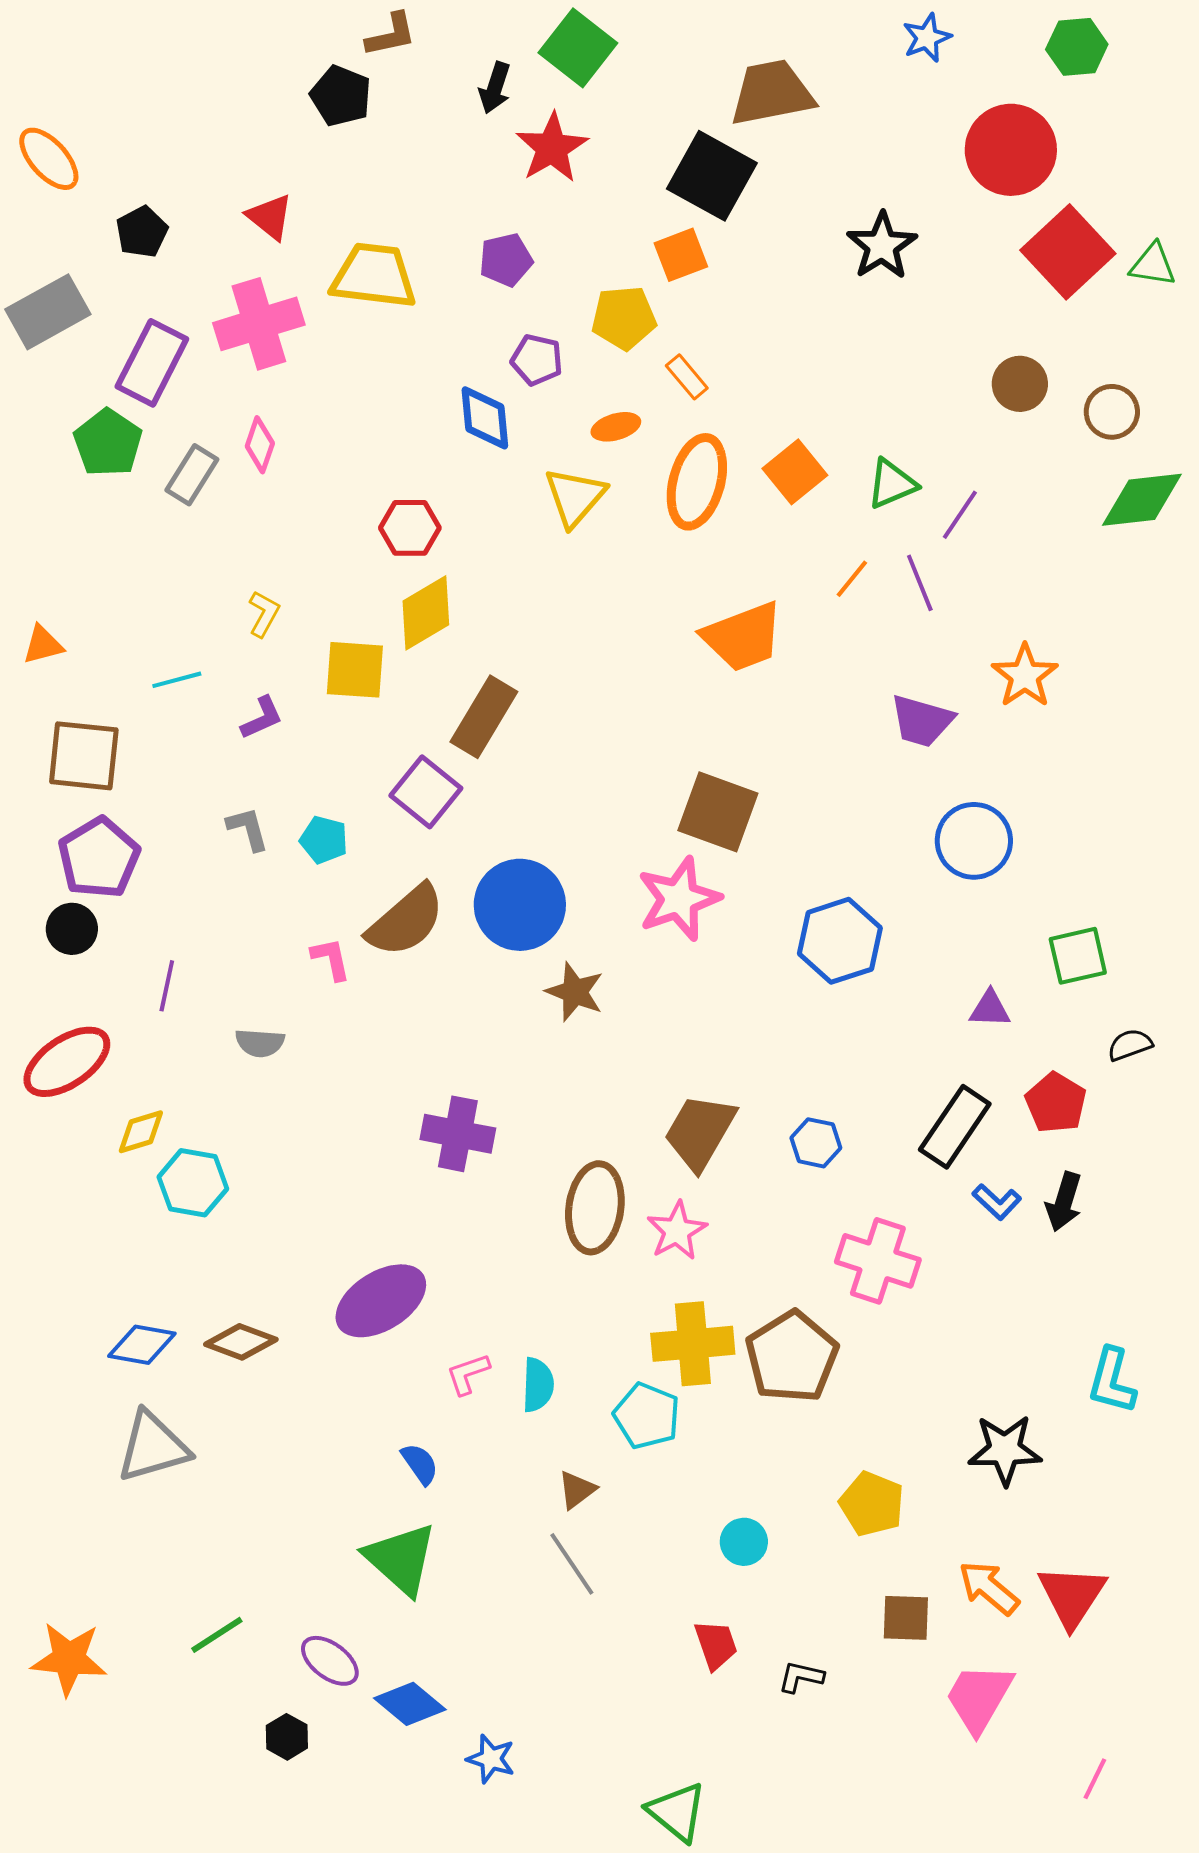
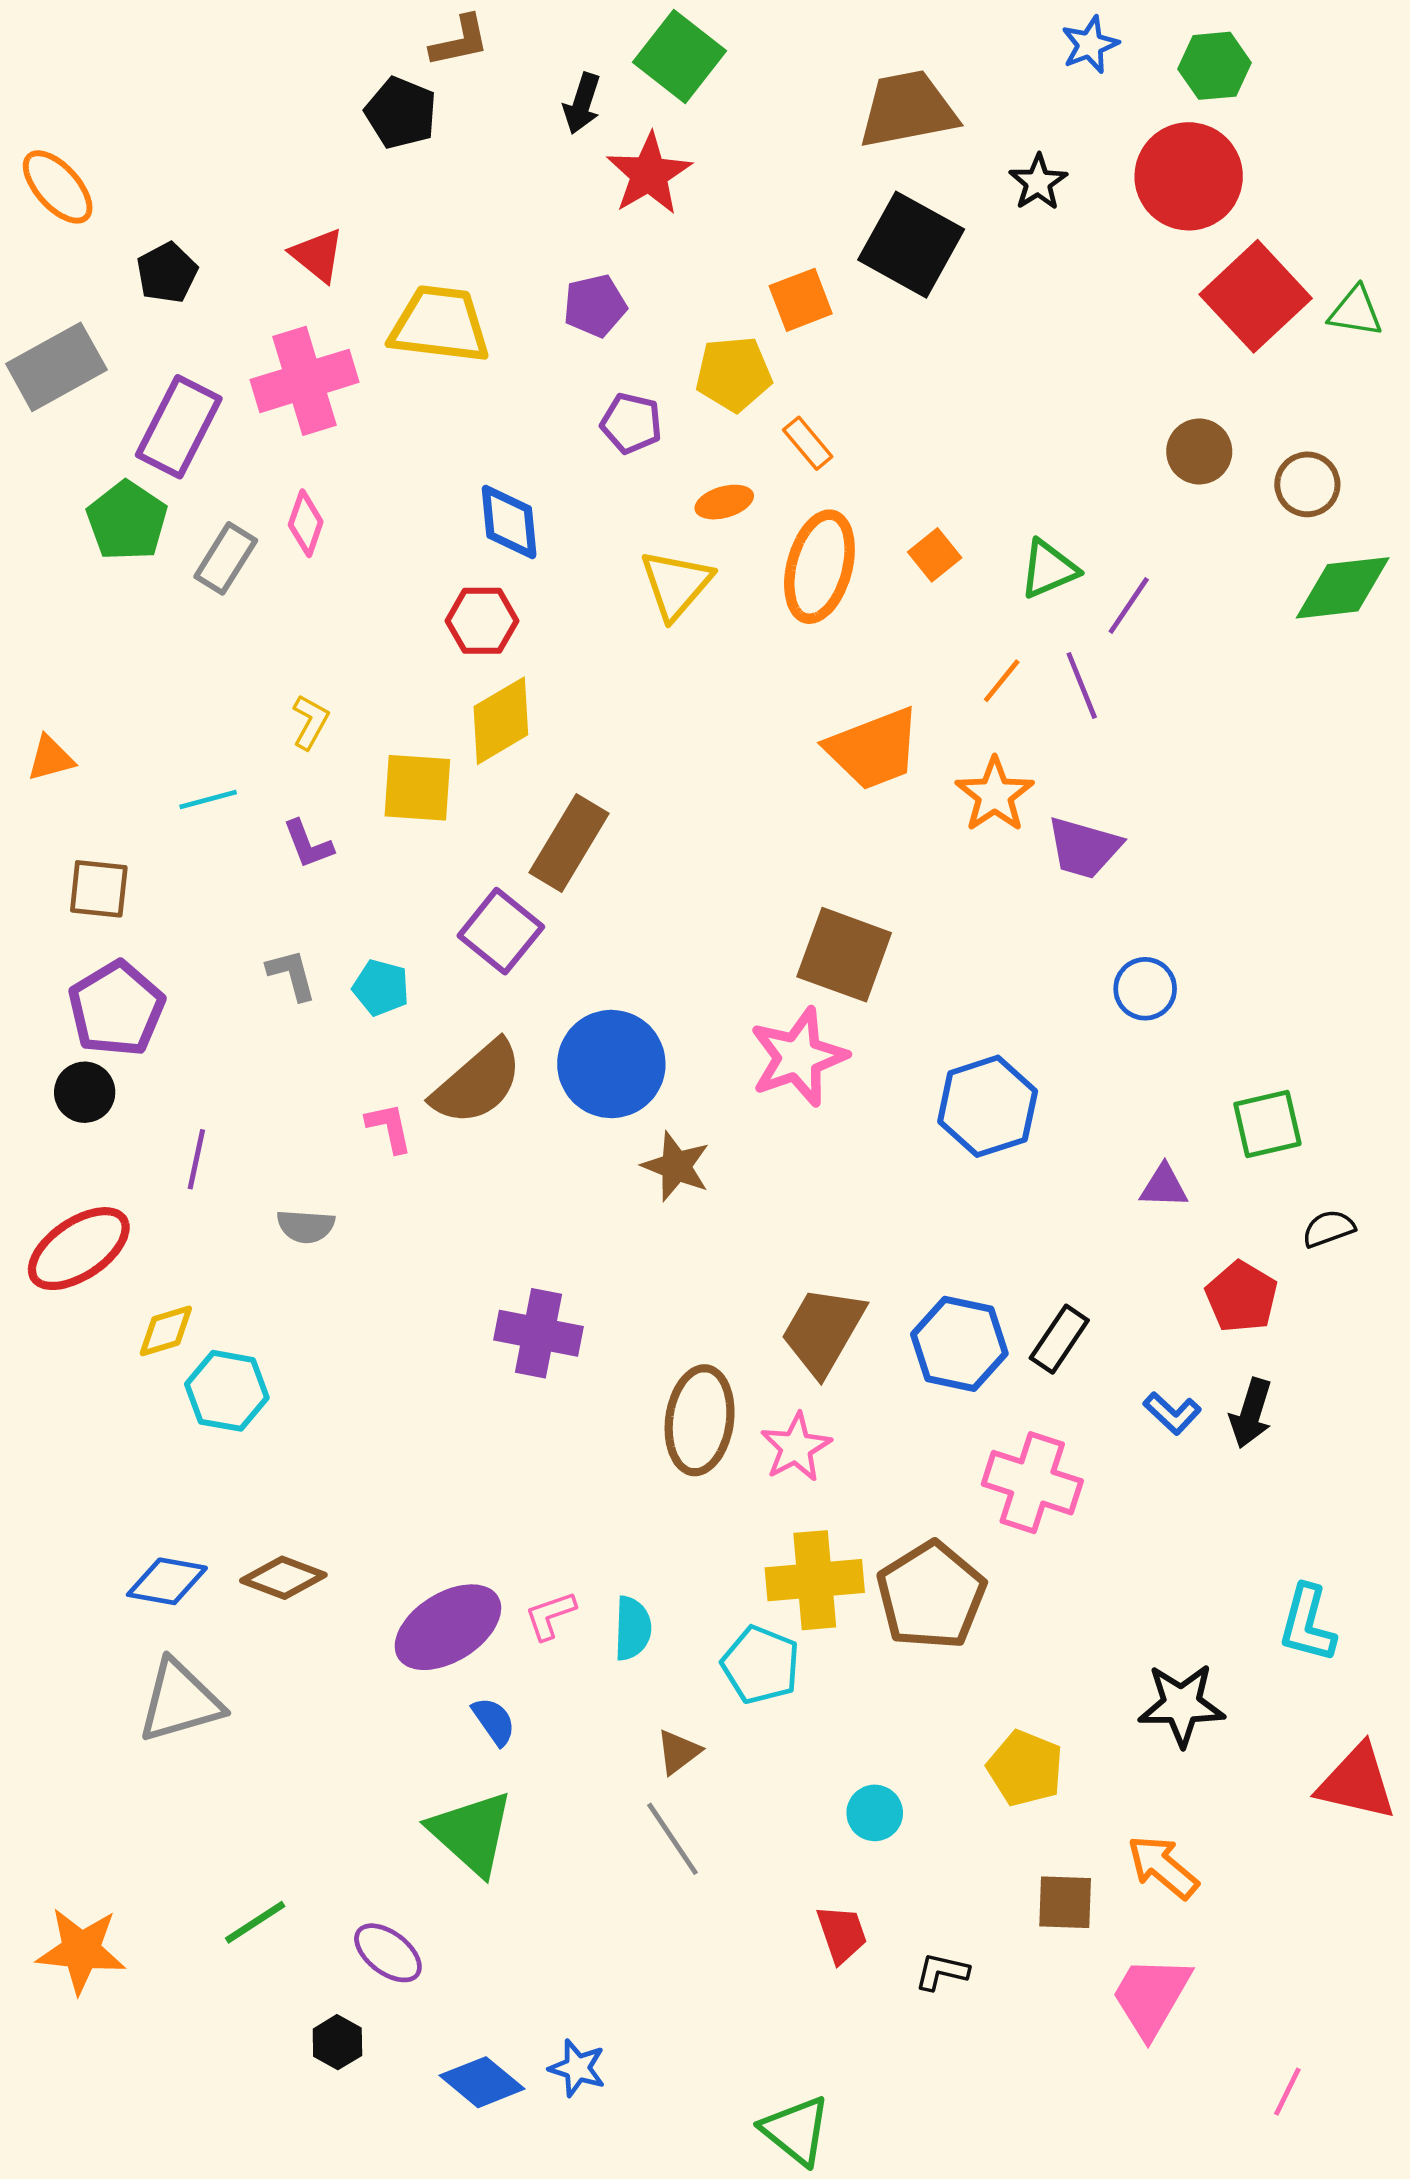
green hexagon: (1077, 47) -> (1215, 66), moved
black square: (712, 176) -> (911, 245), moved
black star: (882, 246) -> (1038, 182), moved, size x0.7
blue diamond: (485, 418) -> (509, 522), moved
orange square: (795, 472) -> (935, 555), size x0.7
orange star: (1025, 676) -> (995, 795), moved
purple L-shape: (262, 718) -> (308, 844), turned 93
brown square: (84, 756) -> (99, 889), size x0.7
blue circle: (974, 841) -> (1145, 989), size x0.7
black rectangle: (955, 1127) -> (1059, 1339), moved, size x0.7
blue hexagon: (816, 1143) -> (959, 1344), size x1.6
purple ellipse: (381, 1301) -> (448, 1627), moved
red triangle: (1072, 1596) -> (1357, 1782), moved, turned -50
blue diamond: (410, 1704) -> (482, 2082), moved

